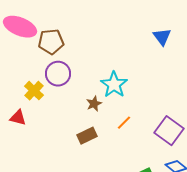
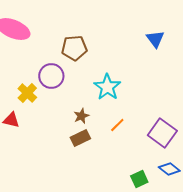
brown pentagon: (51, 42) -> (74, 48), moved
brown star: (94, 104) -> (81, 116), moved

